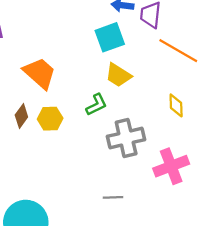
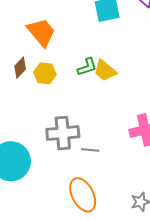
yellow trapezoid: (118, 75) -> (105, 71), moved
gray cross: (126, 138) -> (63, 133), moved

